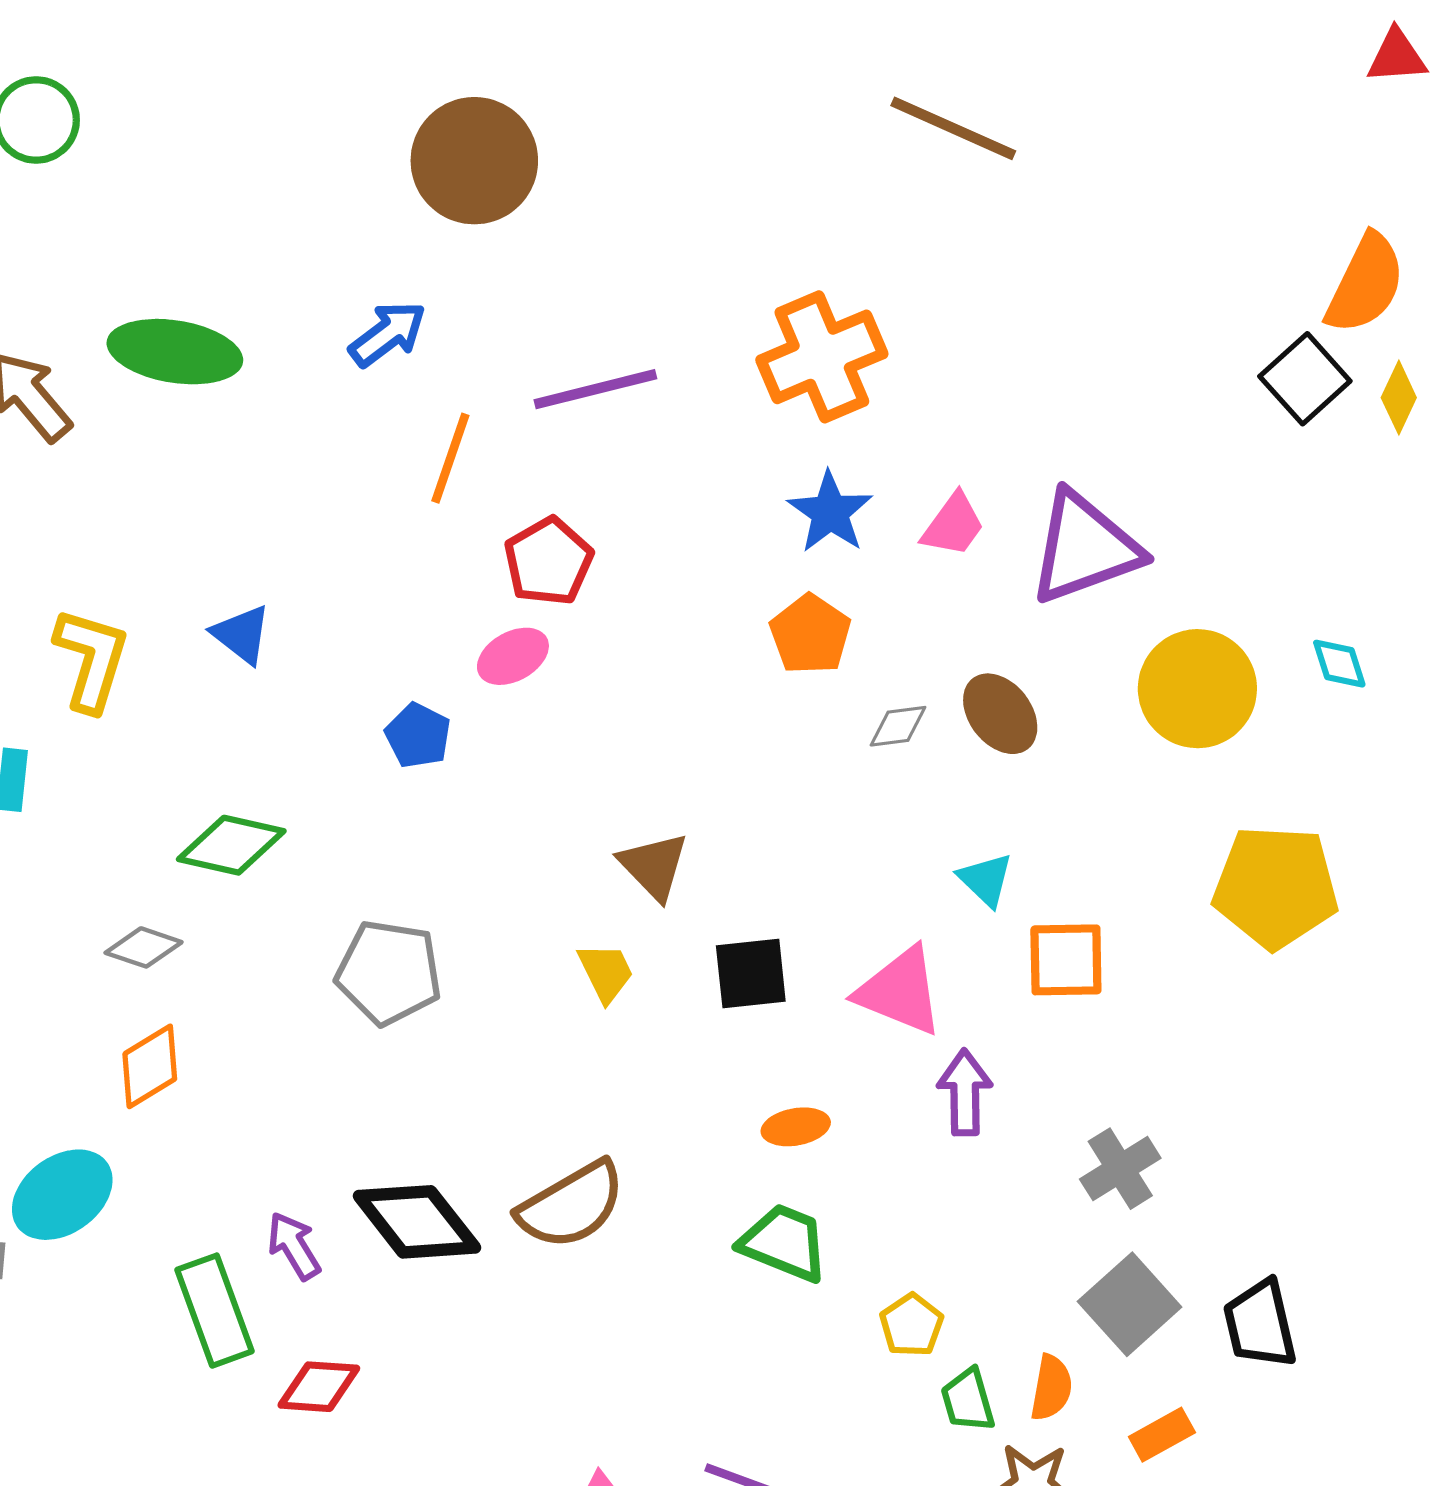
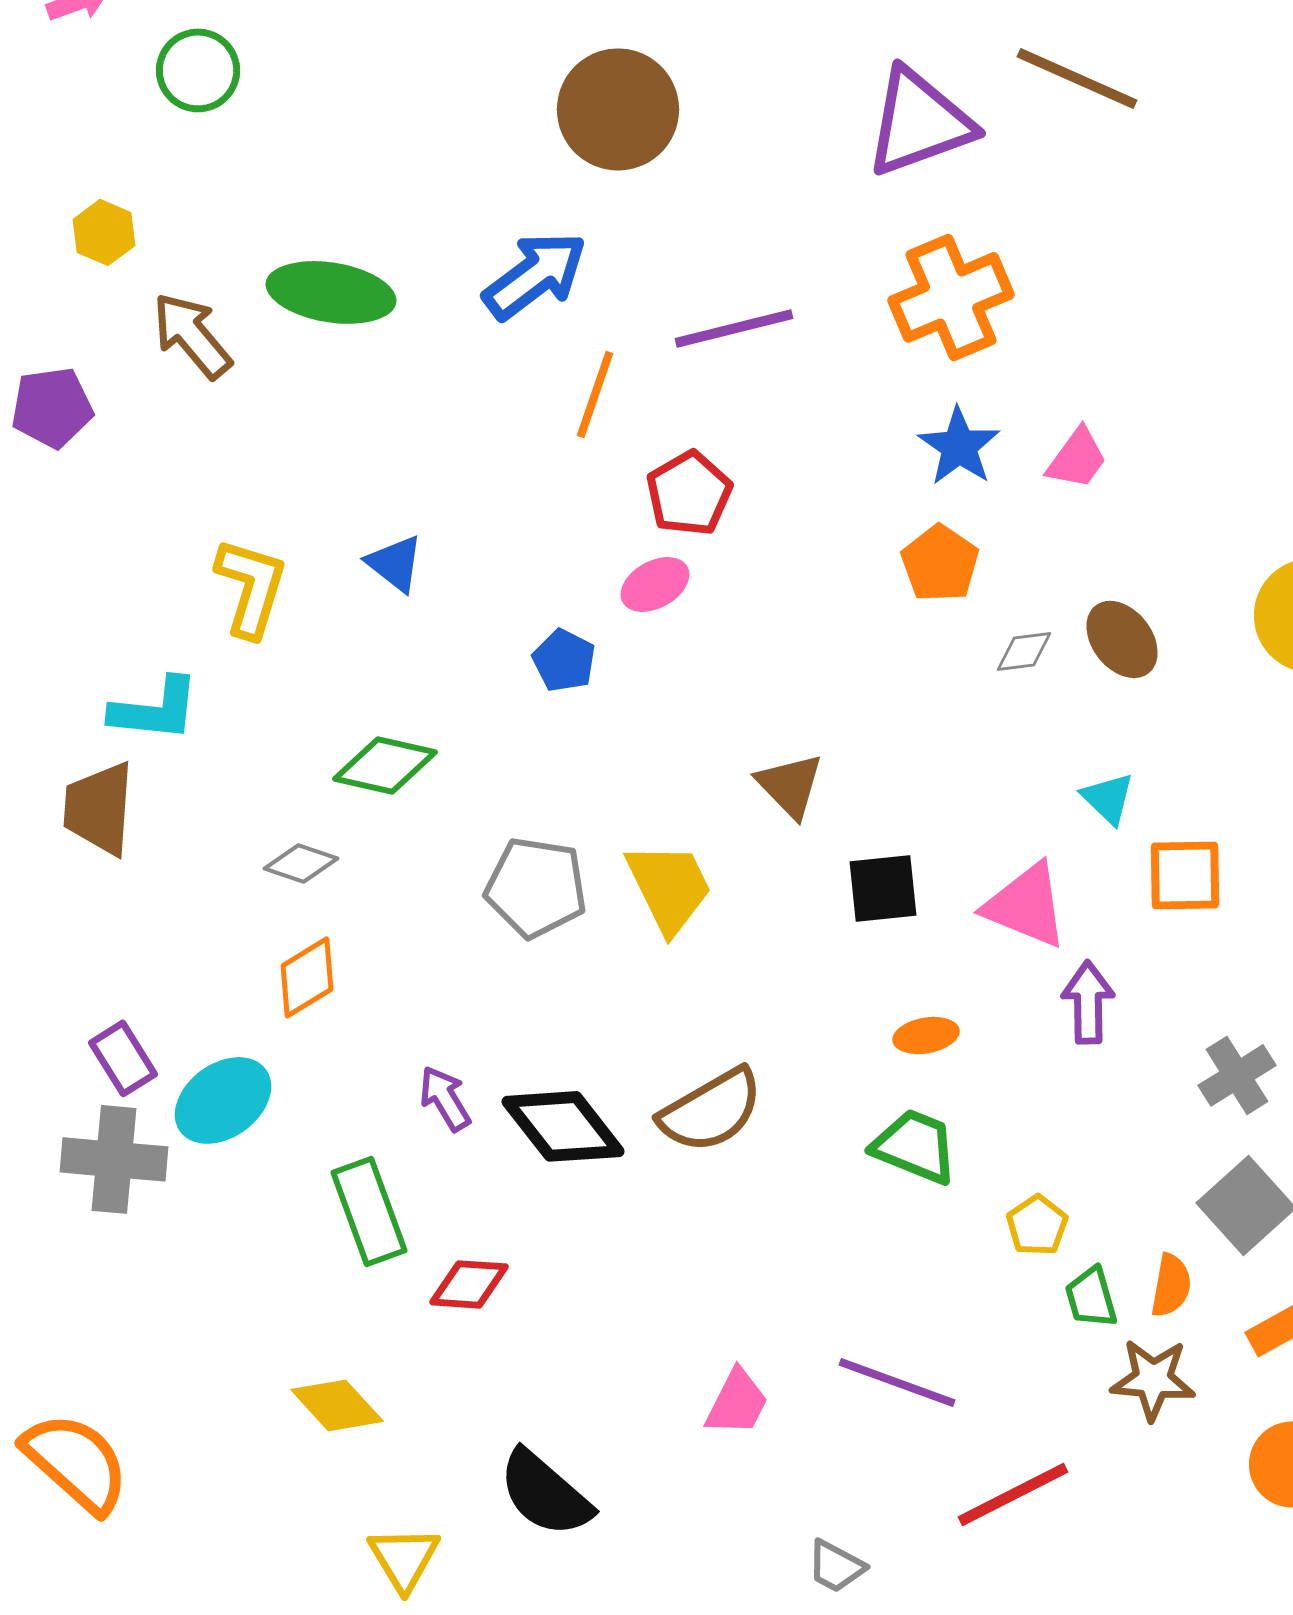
blue arrow: (388, 334) -> (535, 275), size x1.4
purple triangle: (1085, 548) -> (919, 122), moved
yellow trapezoid: (606, 972) -> (669, 887), moved, size x1.6
purple arrow: (294, 1246) -> (445, 1098), moved

